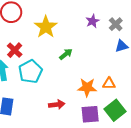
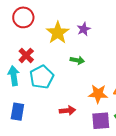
purple star: (93, 21) -> (84, 29), moved
green arrow: (66, 54) -> (77, 60), turned 48

